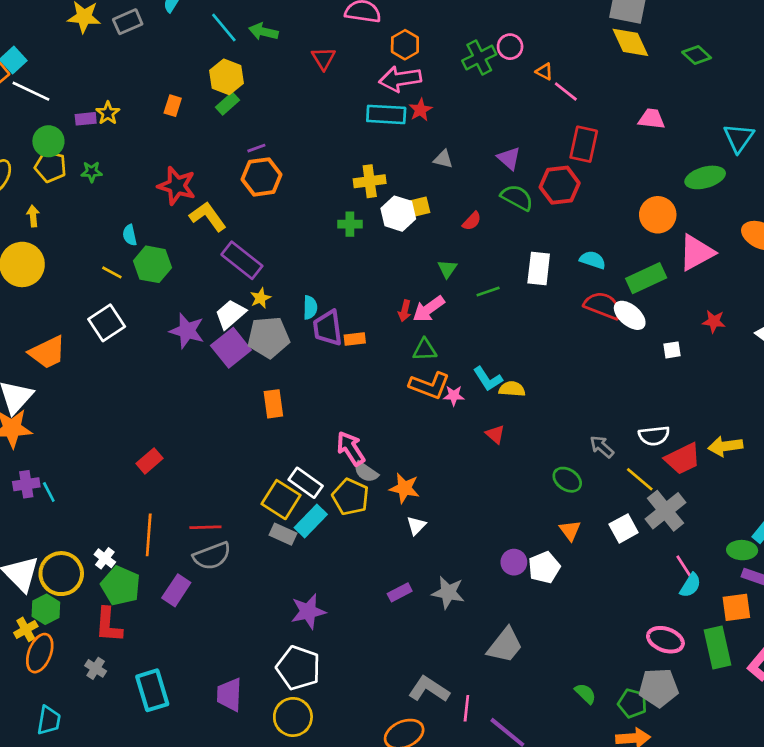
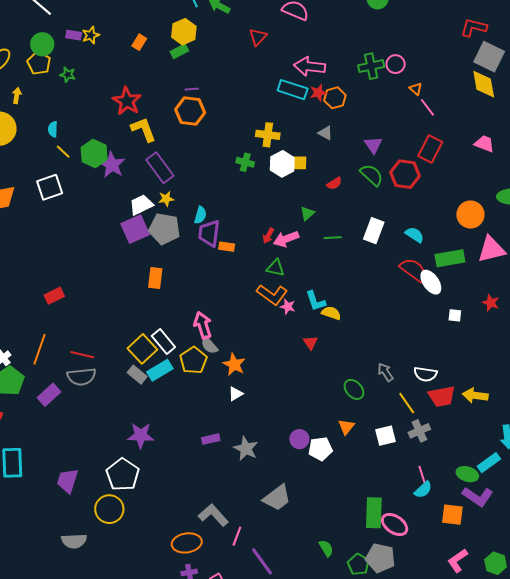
orange hexagon: (405, 45) -> (335, 98), moved
cyan semicircle: (130, 235) -> (53, 129), moved
purple star: (187, 331) -> (112, 165), moved
gray cross: (665, 511) -> (419, 431), size x0.7
green rectangle: (718, 647) -> (374, 513), moved

